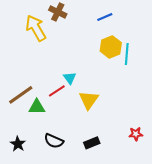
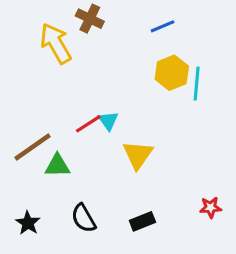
red line: (57, 91) -> (88, 124), moved
black semicircle: (54, 141) -> (84, 218), turned 36

